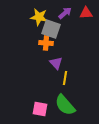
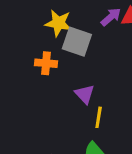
purple arrow: (65, 13) -> (111, 17), moved
orange cross: (46, 43) -> (46, 63), moved

